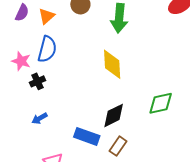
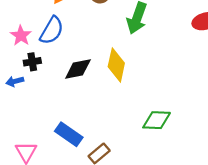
black diamond: (114, 115) -> (78, 69), moved
blue arrow: (40, 118) -> (15, 81), moved

